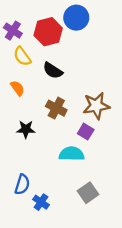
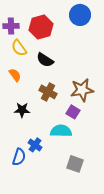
blue circle: (76, 18) -> (80, 15), moved
purple cross: (13, 31) -> (11, 26), turned -35
gray square: (88, 193) -> (75, 164), turned -36
blue cross: (41, 202) -> (35, 145), moved

